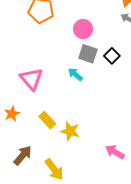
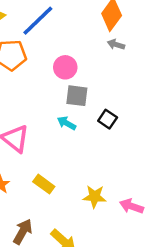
black square: (112, 56) -> (108, 119), moved
yellow star: (70, 131) -> (94, 197), moved

